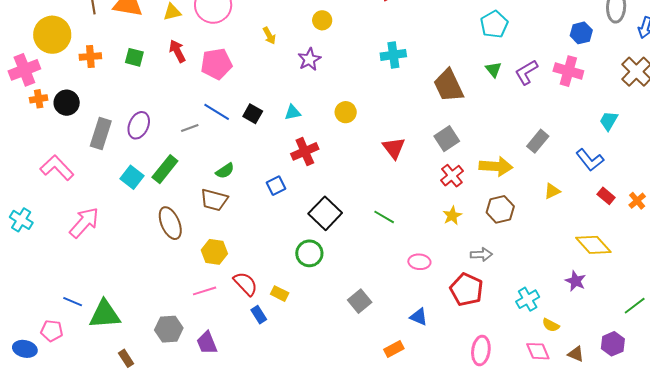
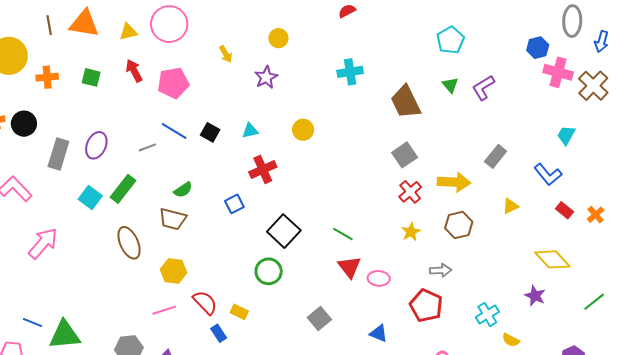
pink cross: (568, 71) -> (558, 72), moved
red triangle: (394, 148) -> (349, 267), moved
green line: (635, 306) -> (594, 302), moved

